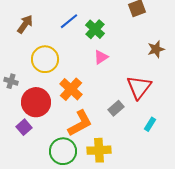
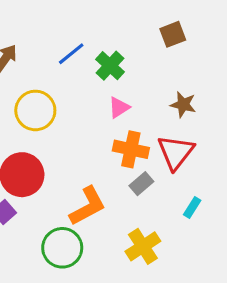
brown star: (156, 49) -> (183, 105), moved, turned 30
orange cross: (71, 89) -> (131, 149), moved, turned -30
yellow cross: (99, 150) -> (143, 246), moved, turned -30

